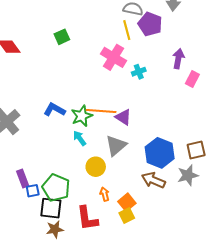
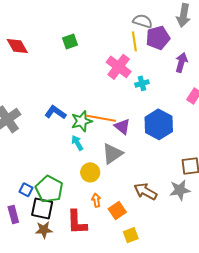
purple pentagon: (150, 24) -> (158, 38), turned 30
purple arrow: (178, 59) -> (181, 62), moved
blue hexagon: (160, 153) -> (159, 124), moved
purple rectangle: (23, 178) -> (13, 214), moved
blue square: (33, 191) -> (26, 190), turned 32
yellow square: (127, 216) -> (131, 235), moved

